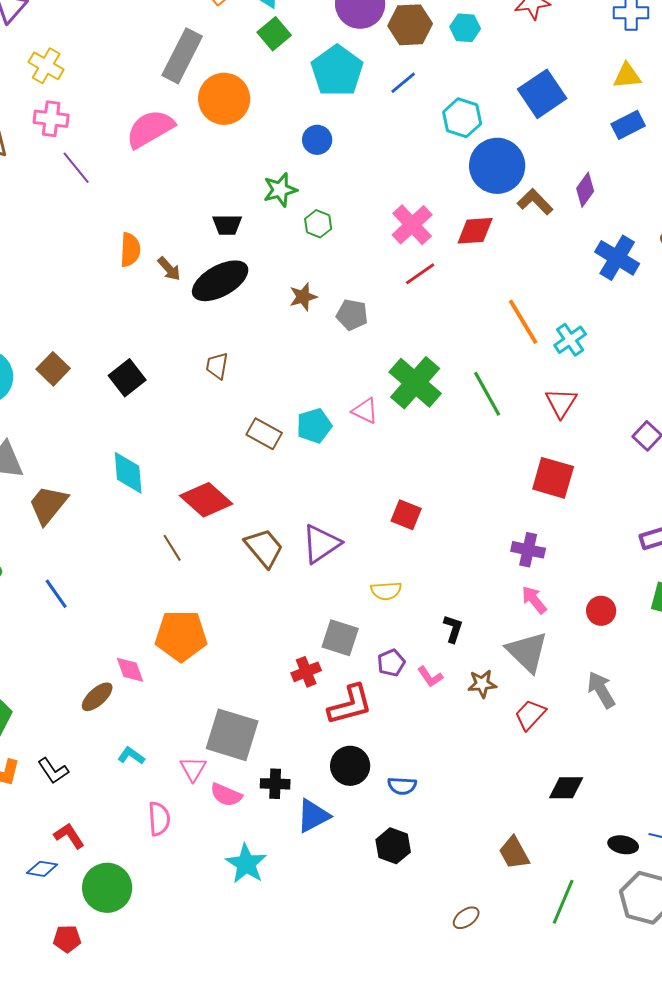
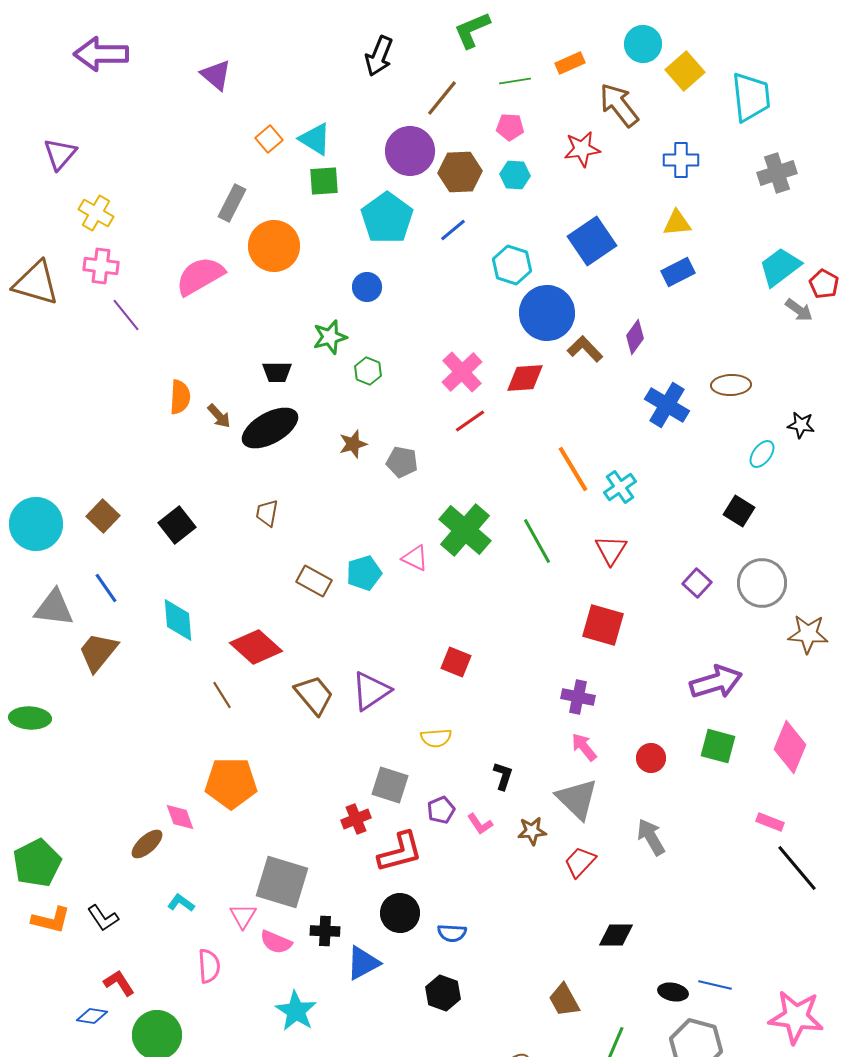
green square: (274, 34) -> (324, 181), turned 36
gray rectangle: (182, 56) -> (232, 203), size x0.7
blue line: (56, 594) -> (106, 588), moved

